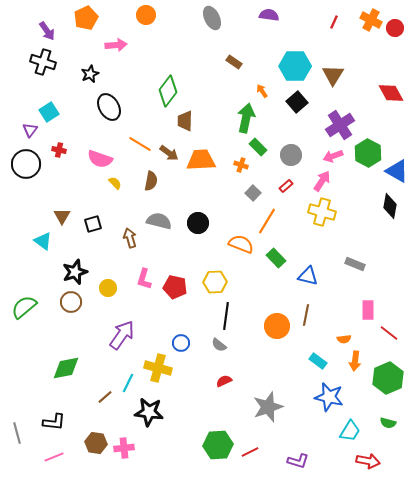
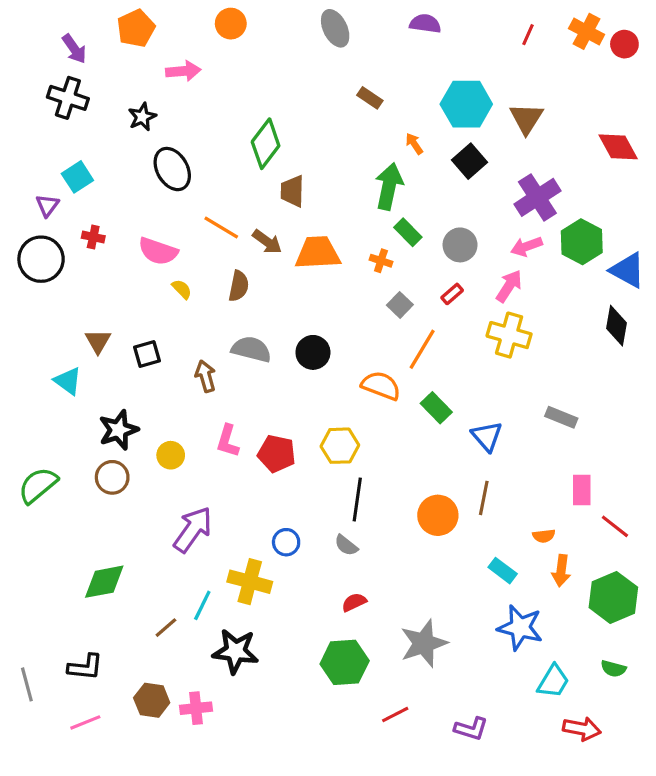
blue triangle: (308, 276) -> (487, 436), turned 35
green hexagon: (218, 445) -> (345, 662), moved

